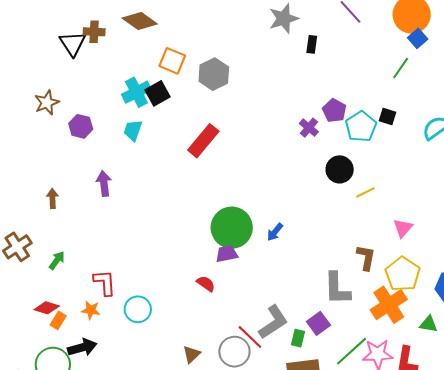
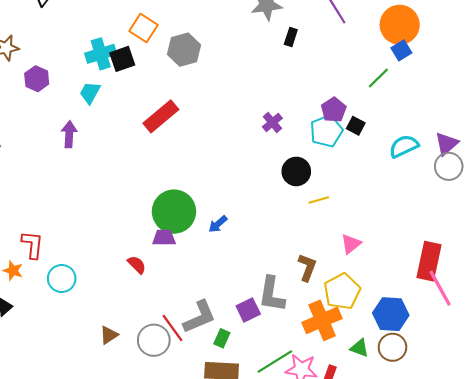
purple pentagon: (334, 111) -> (334, 110), moved
purple arrow: (104, 184) -> (69, 134), moved
purple square: (318, 323) -> (248, 310), moved

